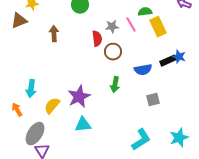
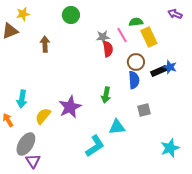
red semicircle: (97, 39) -> (108, 49), moved
brown circle: (113, 52) -> (136, 62), moved
blue semicircle: (143, 70) -> (134, 80), turned -84
cyan triangle: (83, 125) -> (117, 127), moved
cyan L-shape: (141, 140) -> (95, 146), moved

